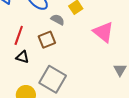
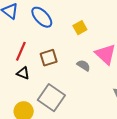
gray semicircle: (58, 20) -> (84, 65), moved

